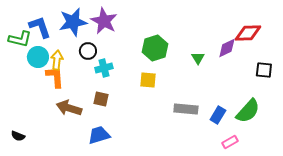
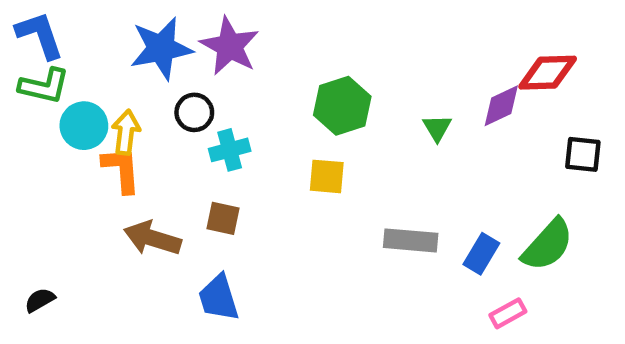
blue L-shape: (40, 27) -> (40, 35), moved
blue trapezoid: (99, 135) -> (219, 298), turned -90
black semicircle: (18, 136) -> (40, 300), turned 128

